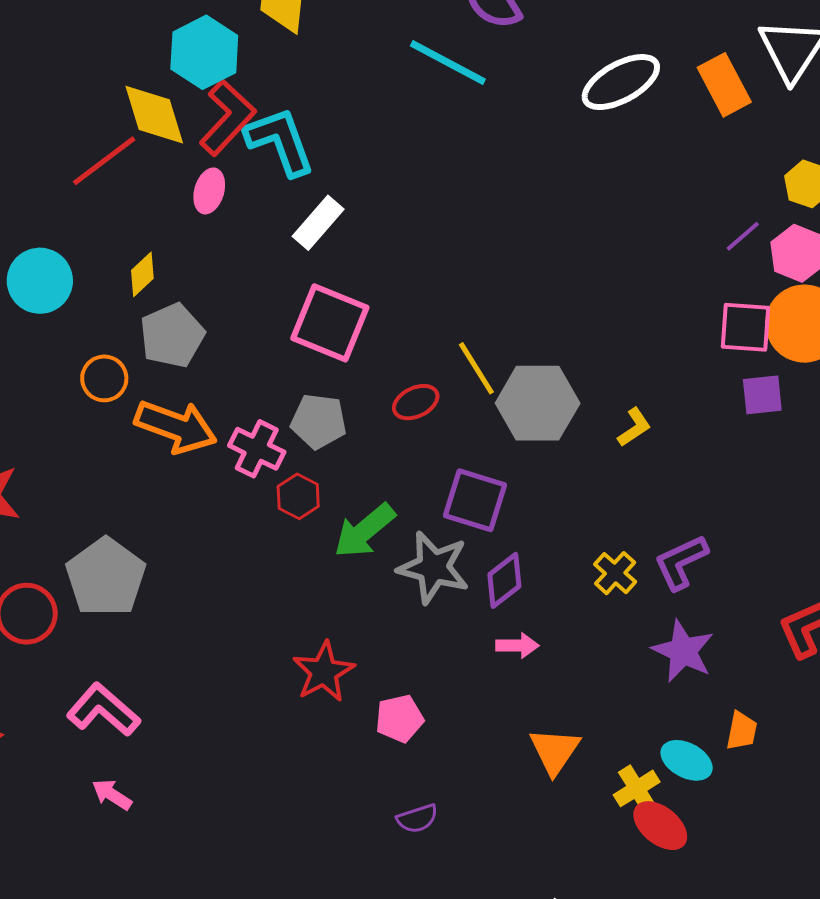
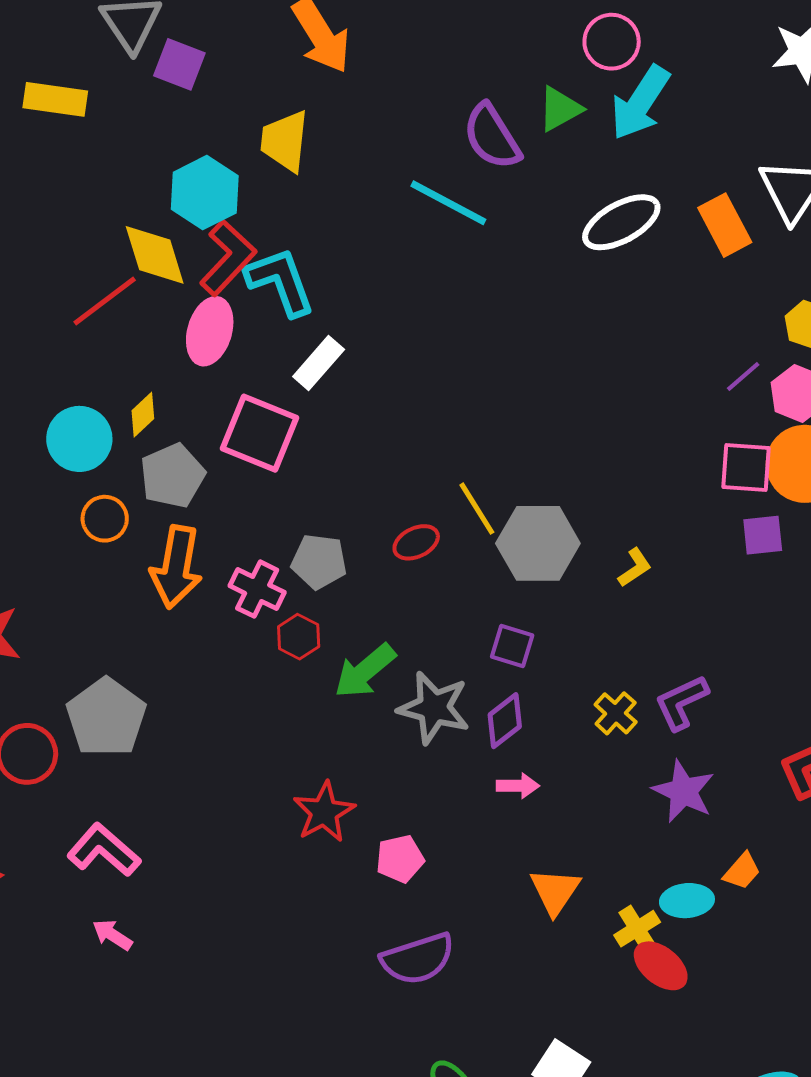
pink ellipse: (209, 191) -> (210, 331), size x1.5
cyan circle: (40, 281) -> (79, 439), moved
pink square: (330, 323) -> (259, 433), moved
orange arrow: (176, 427) -> (176, 567), turned 80
purple square: (475, 500) -> (512, 646), moved, size x0.7
orange trapezoid: (742, 731) -> (742, 871), turned 30
cyan ellipse: (687, 760) -> (687, 901), turned -33
purple semicircle: (417, 818) -> (418, 959), size x1.8

